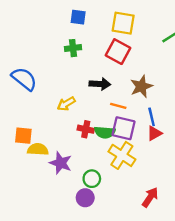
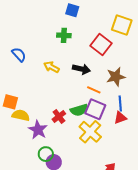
yellow square: (123, 23) -> (122, 25), moved
blue semicircle: (24, 79) -> (19, 55), size x0.7
yellow arrow: (66, 104) -> (51, 67), moved, turned 49
red cross: (86, 129) -> (59, 116), moved, turned 32
green semicircle: (105, 132) -> (79, 110), turned -30
green circle: (92, 179) -> (46, 154), moved

